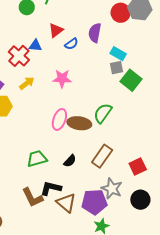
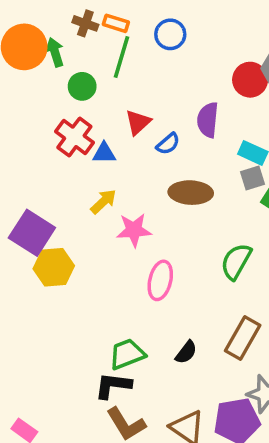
red cross: (19, 56) -> (74, 137), moved
pink star: (62, 79) -> (134, 230), moved
yellow arrow: (27, 83) -> (103, 201), moved
brown ellipse: (79, 123) -> (191, 193), moved
black L-shape: (51, 188) -> (113, 385), moved

